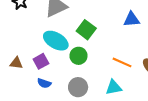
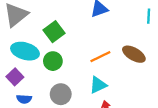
green square: (86, 30) -> (54, 32), turned 30
orange line: (122, 62) -> (100, 57), turned -36

